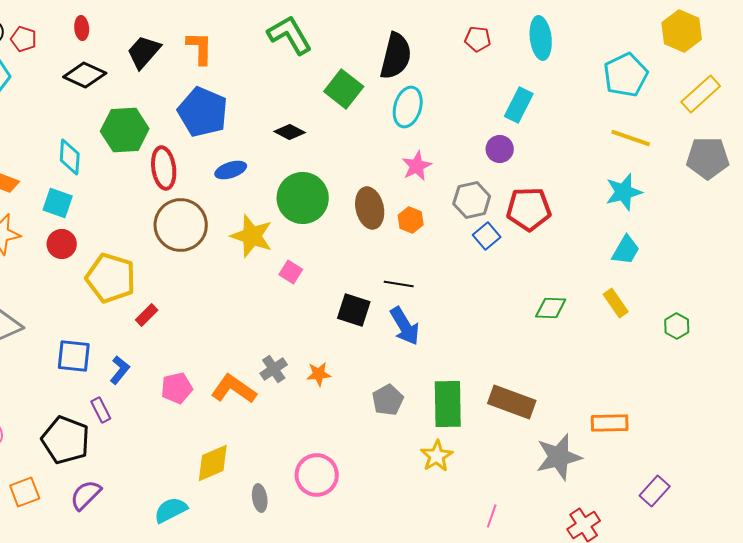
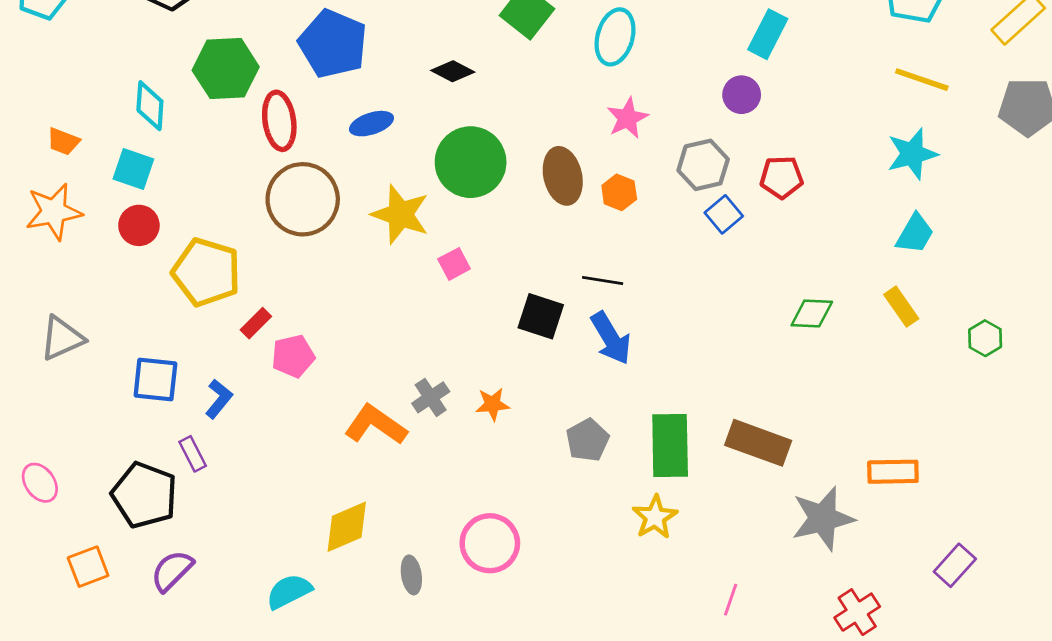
red pentagon: (529, 209) -> (782, 177), size x0.7
pink square: (291, 272) -> (454, 264), turned 30
pink pentagon: (177, 388) -> (293, 356), moved

